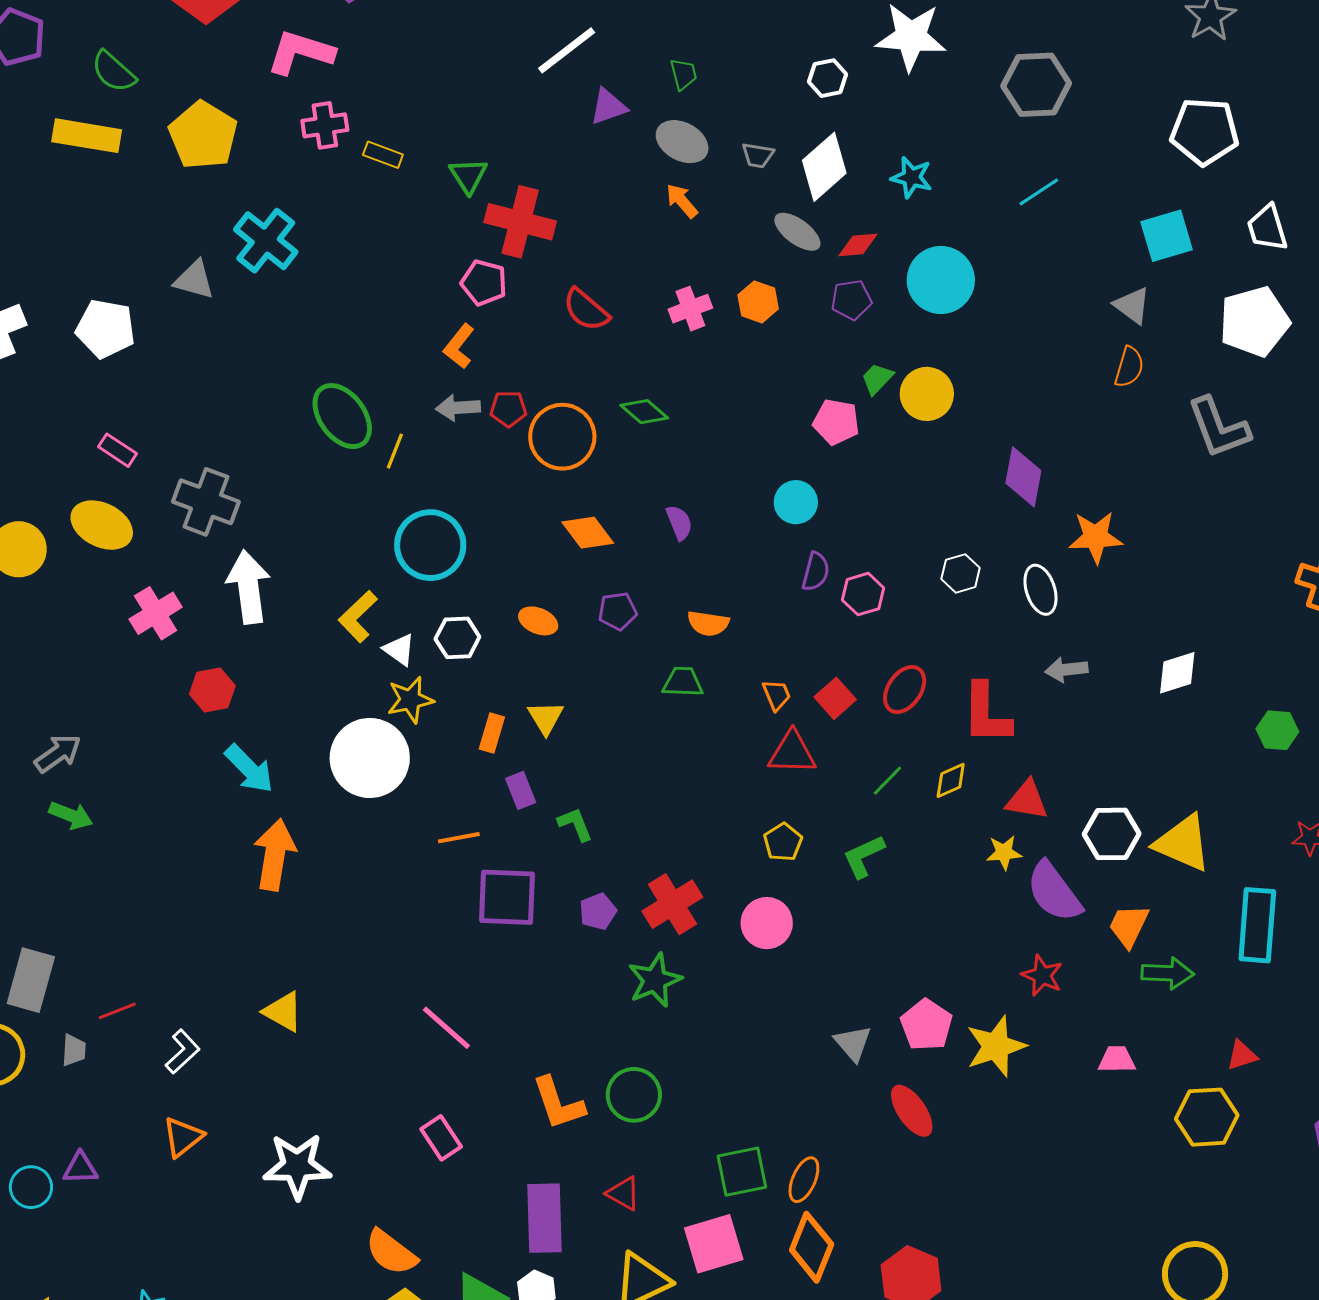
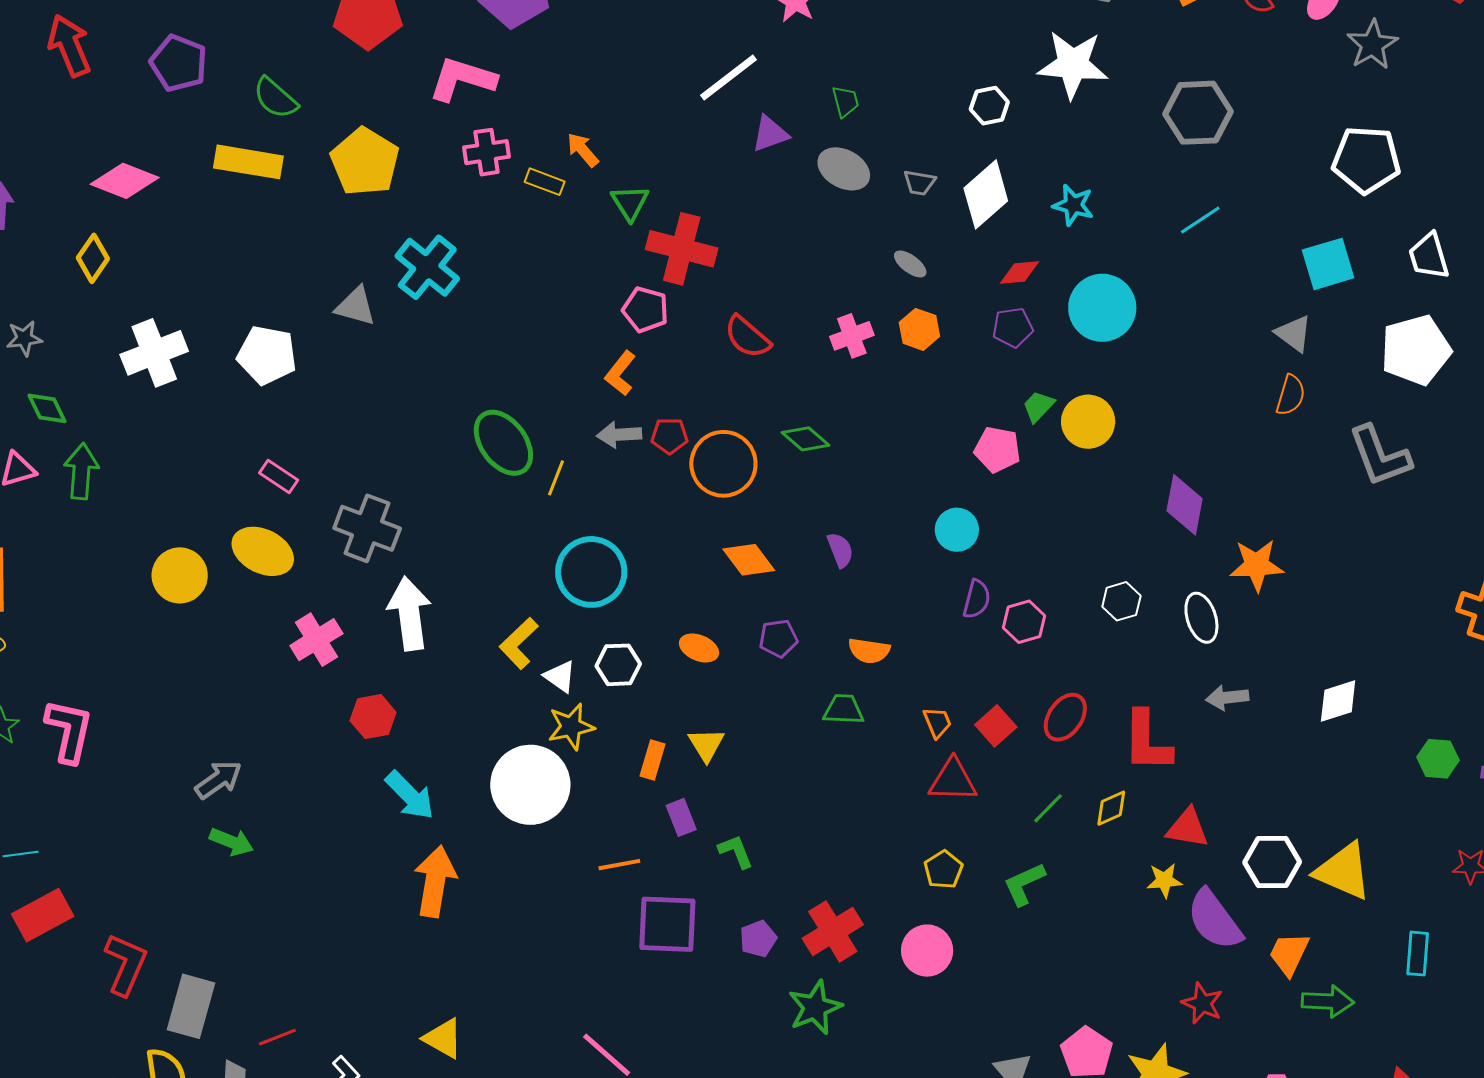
orange arrow: (682, 201) -> (583, 150), moved
gray ellipse: (797, 232) -> (910, 264), moved, size x0.7
cyan rectangle: (1257, 925) -> (1418, 954), size x0.6

